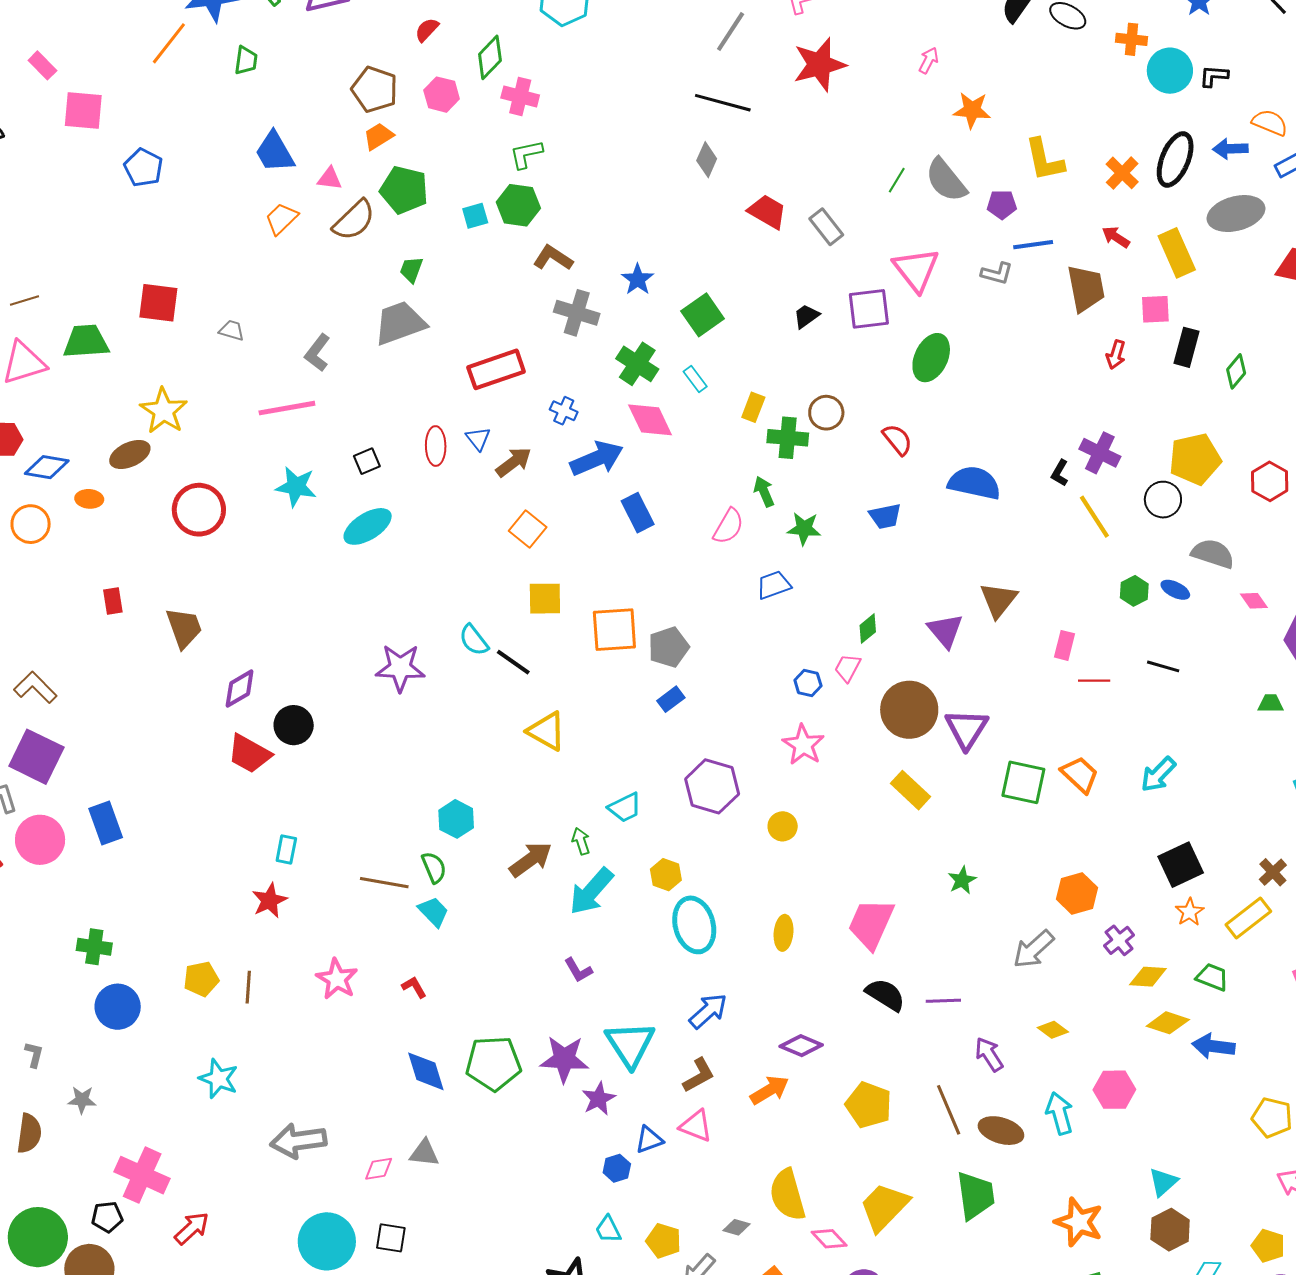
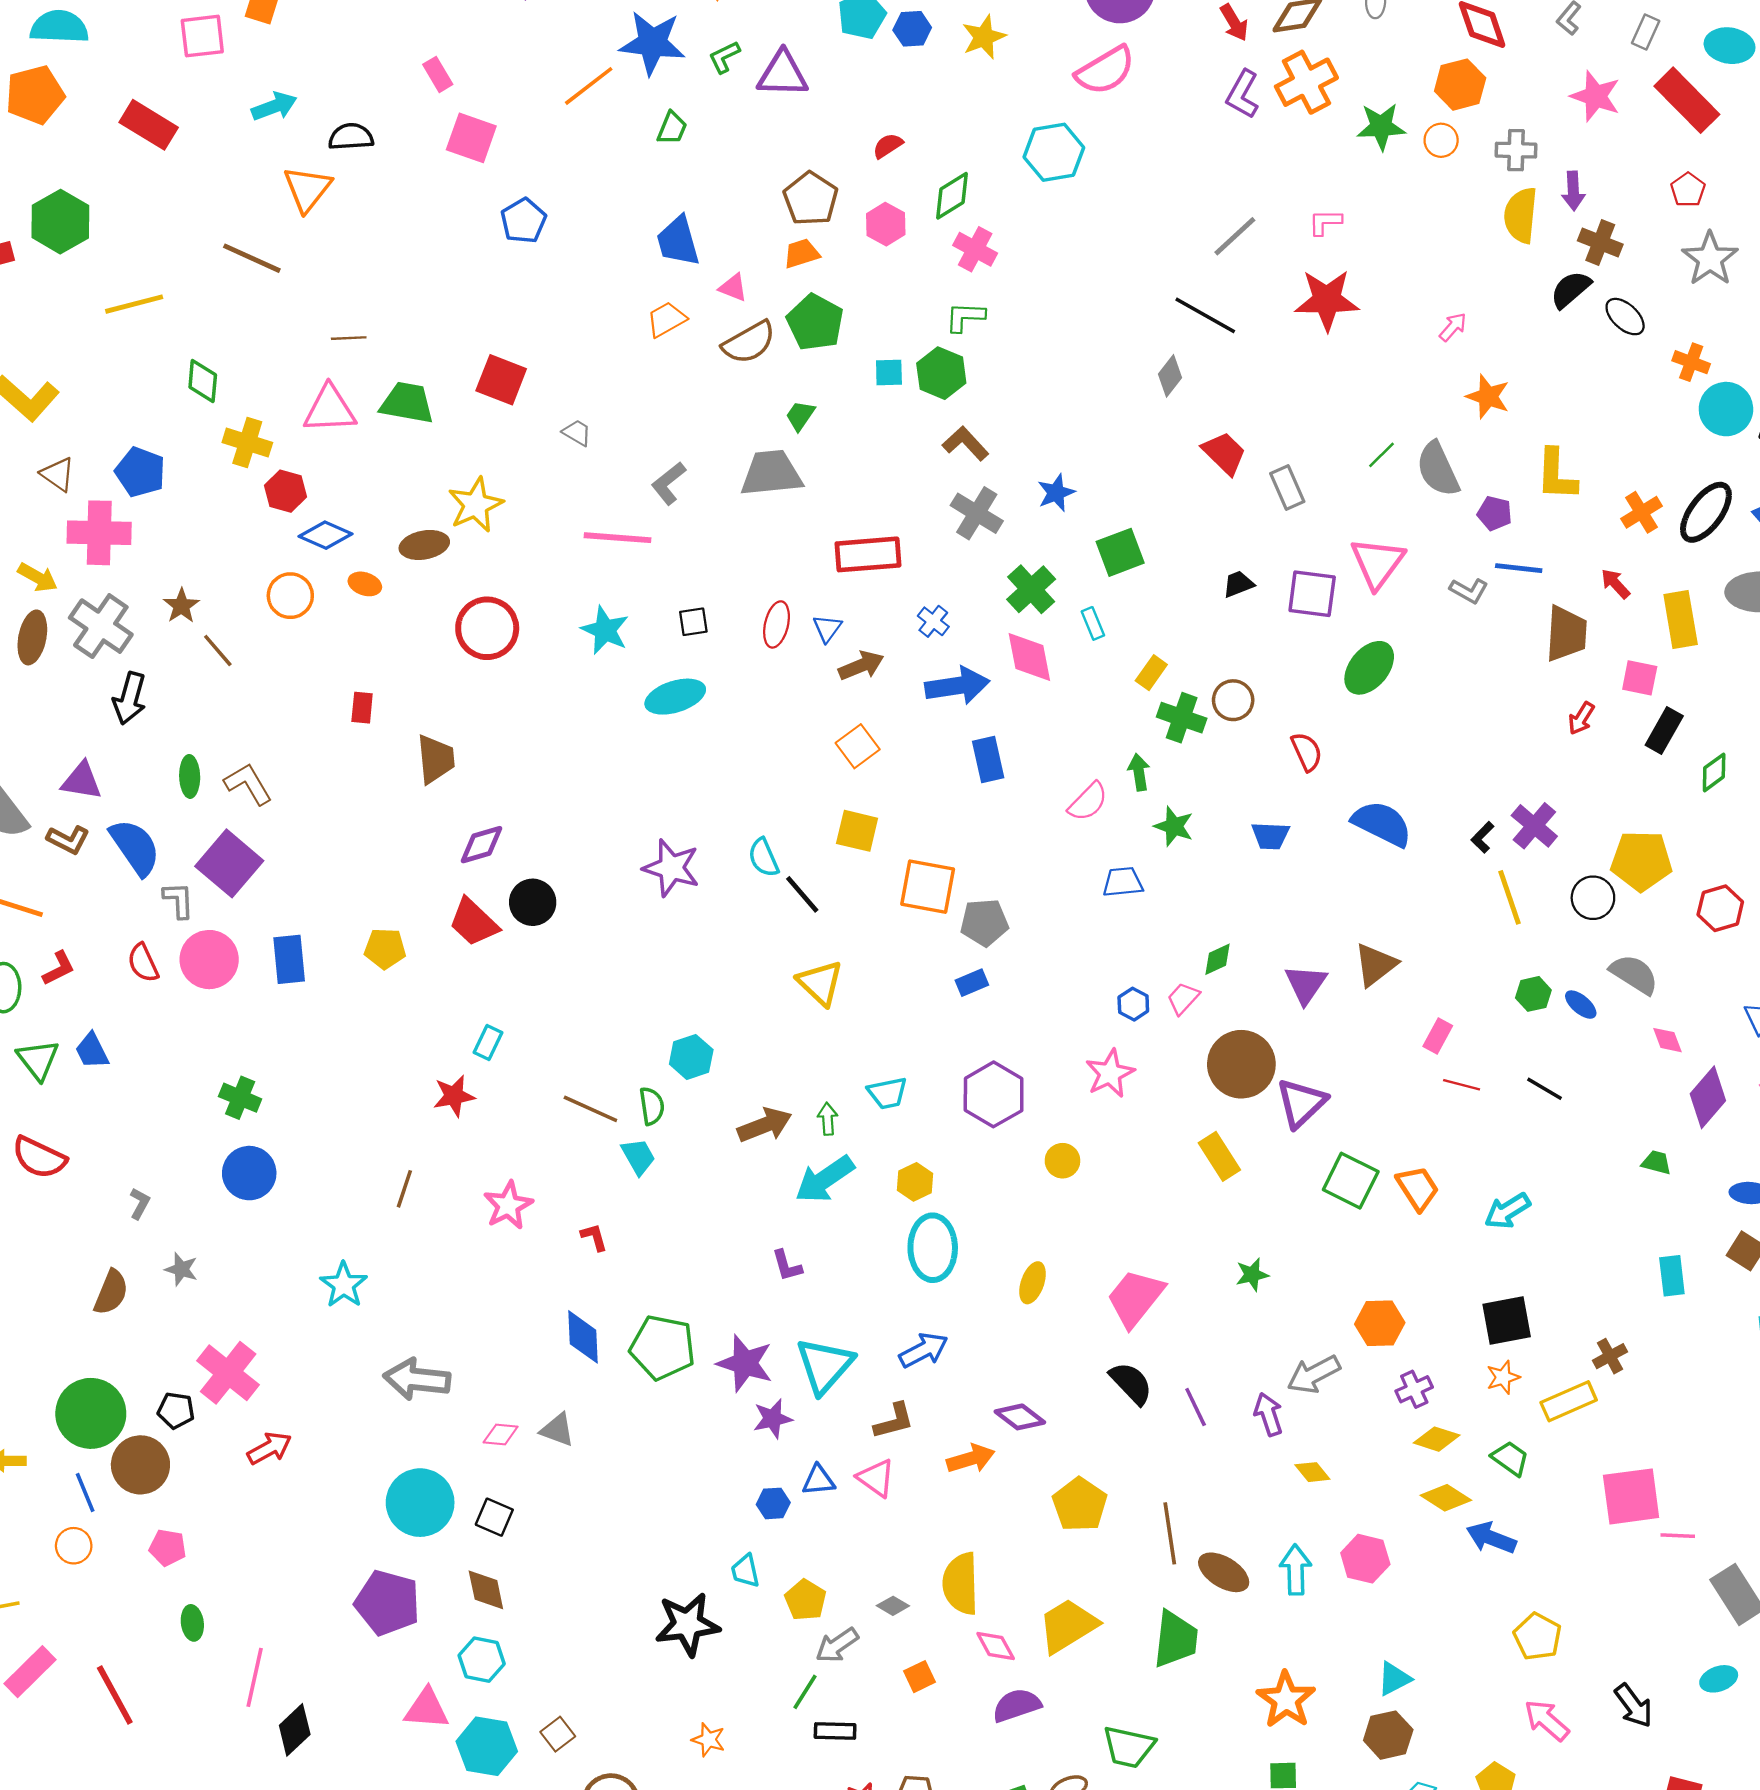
yellow pentagon: (201, 979) -> (385, 948), moved
purple line: (943, 1001) -> (1196, 1407), turned 52
purple arrow: (989, 1054) -> (1268, 1414), moved

